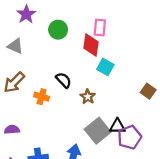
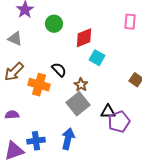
pink rectangle: (100, 27) -> (130, 22), moved
red diamond: (91, 45) -> (84, 38), turned 60
orange cross: (42, 97) -> (39, 85), size x1.5
gray square: (98, 131) -> (78, 104), moved

